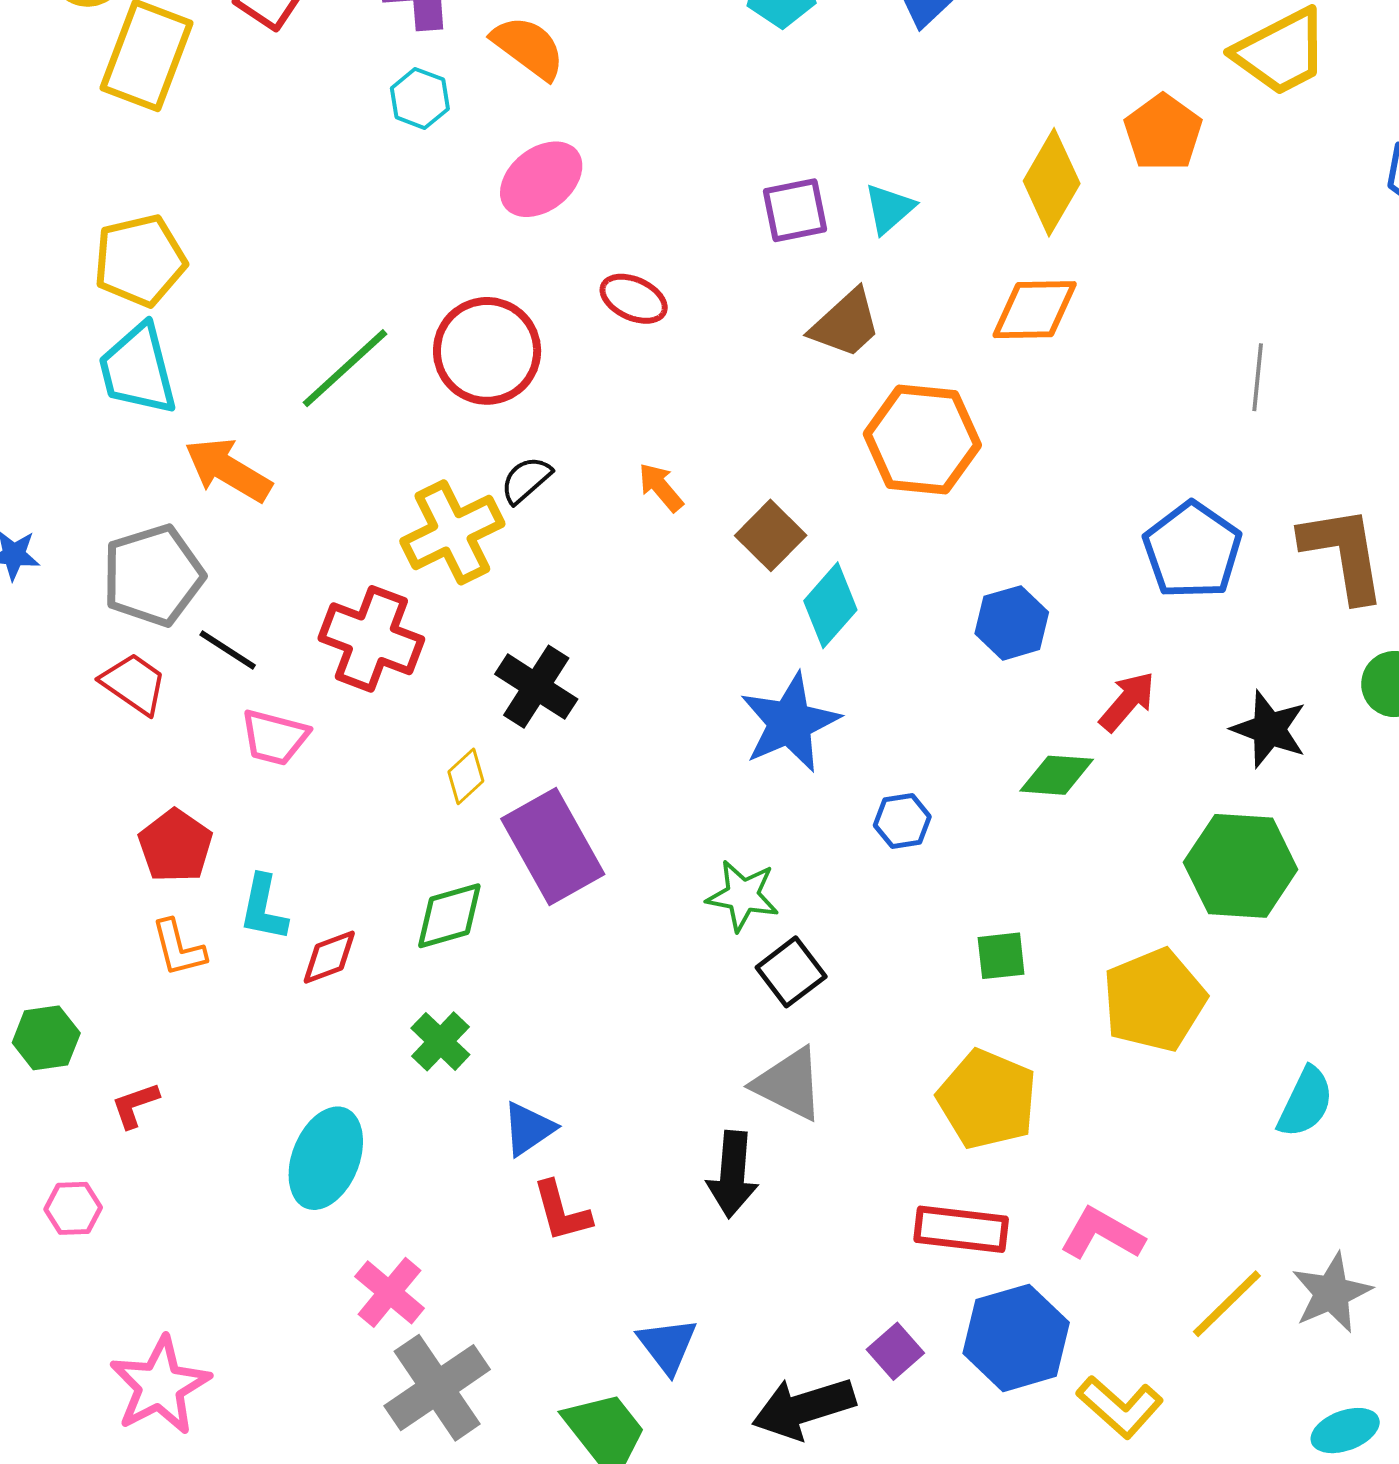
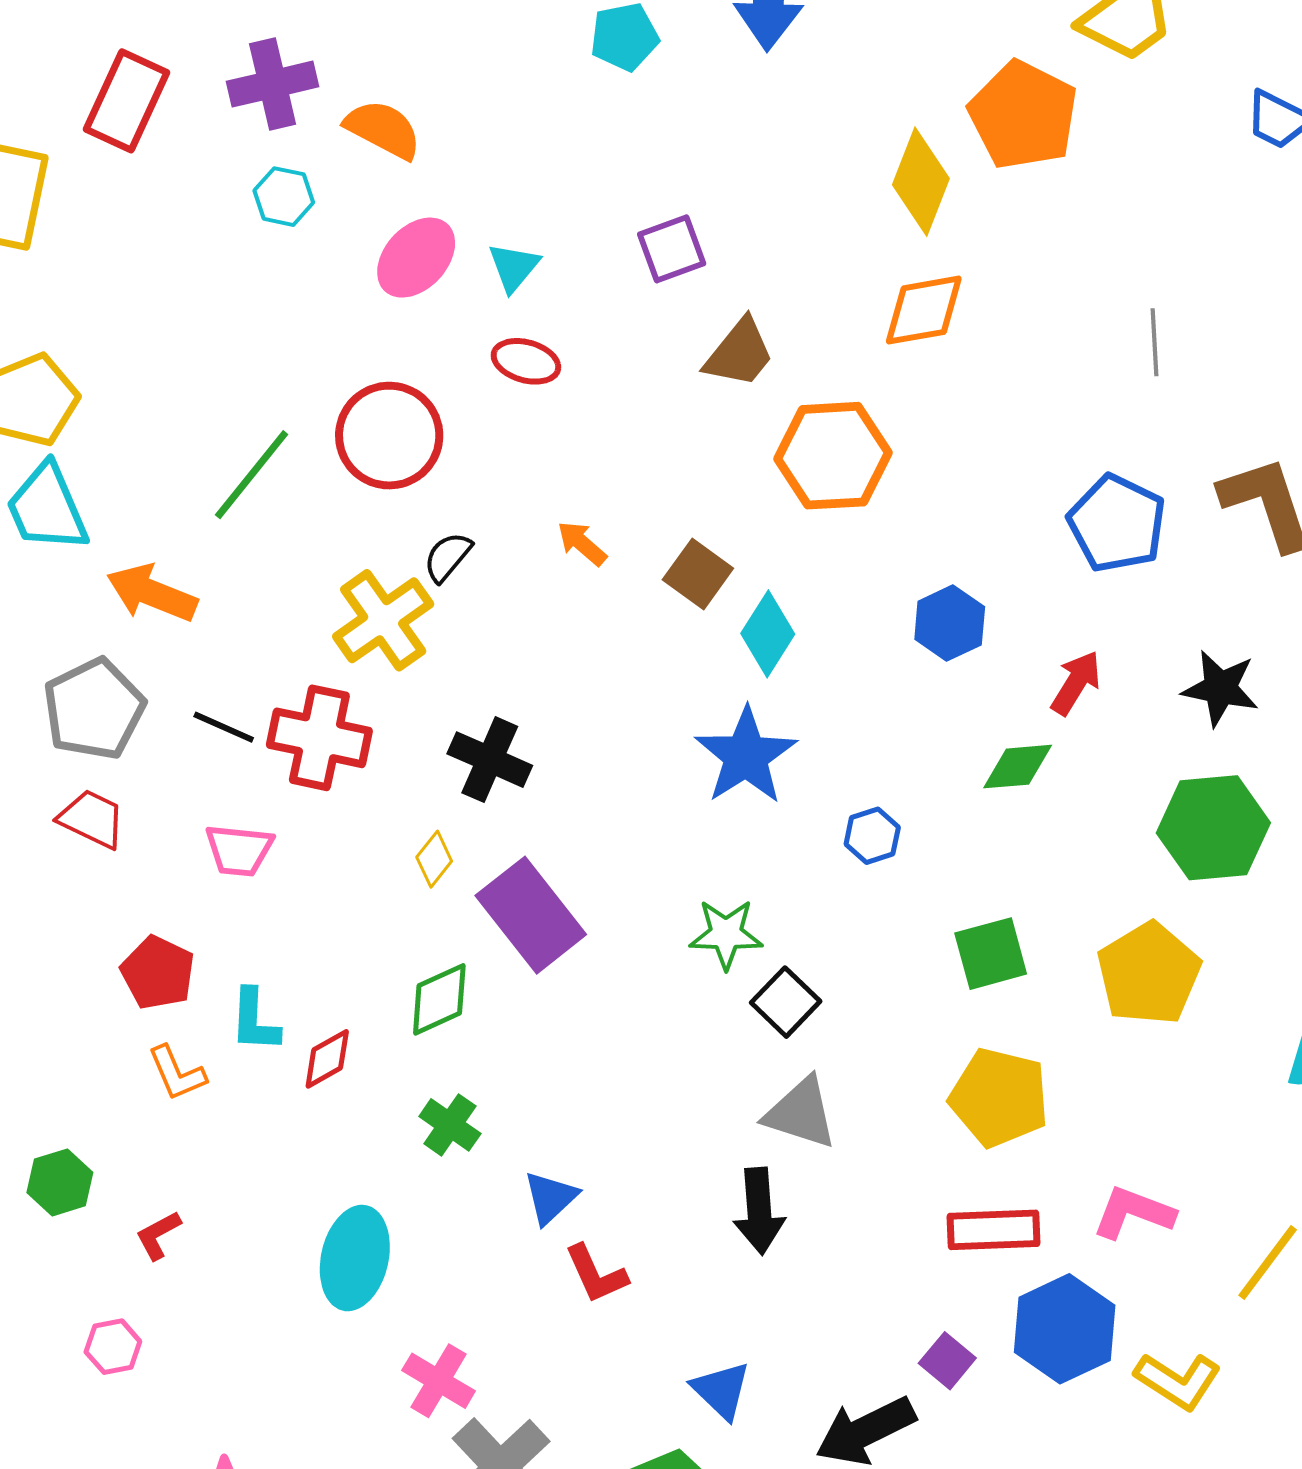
orange pentagon: (1163, 133) -> (1023, 115), size x1.4
cyan triangle: (889, 209) -> (514, 267), moved
black line: (228, 650) -> (224, 727), moved
green square: (1001, 956) -> (991, 954), size x1.4

